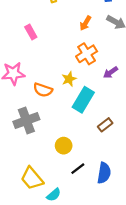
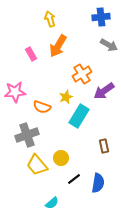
orange arrow: (85, 23) -> (58, 46), moved, size x1.6
purple arrow: (111, 72) -> (104, 91), size x1.5
brown rectangle: (105, 125) -> (104, 146), moved, turned -64
yellow trapezoid: (32, 178) -> (37, 165), moved

